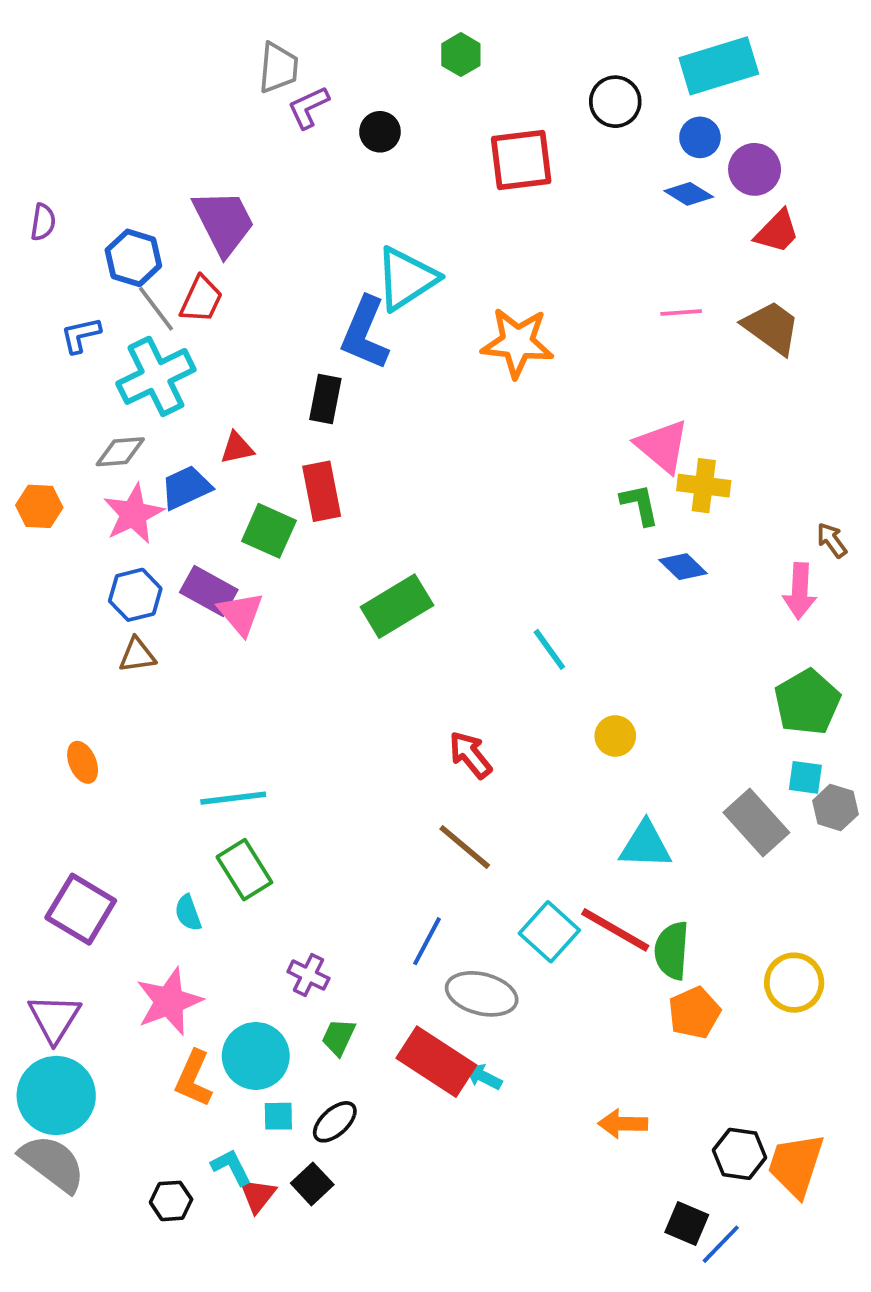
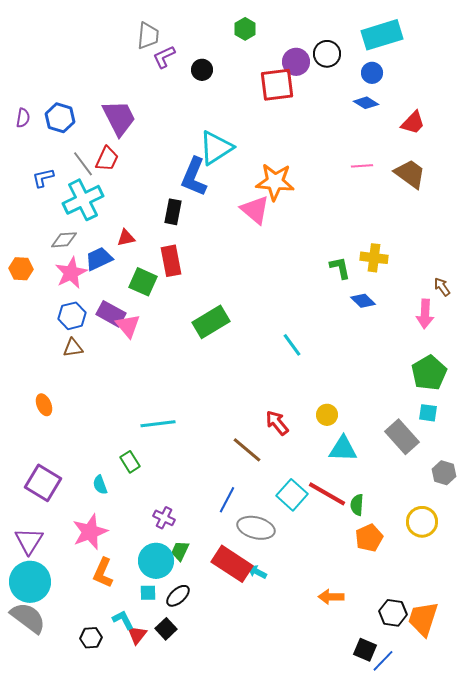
purple circle: (755, 169) -> (296, 62), moved
blue hexagon: (133, 258) -> (60, 118), moved
pink triangle: (662, 446) -> (255, 210), moved
yellow circle: (615, 736) -> (327, 415), moved
red arrow: (470, 755) -> (277, 423), moved
cyan line: (233, 798) -> (158, 424), moved
gray hexagon: (835, 808) -> (444, 473), moved
green rectangle: (244, 870) -> (130, 462), size x0.7
green semicircle: (672, 951) -> (357, 505), size x0.7
cyan circle: (256, 1056) -> (156, 561), moved

